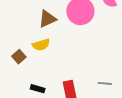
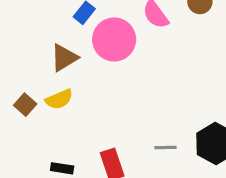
brown square: (19, 57) -> (25, 105), moved

